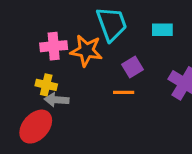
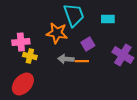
pink cross: (54, 46) -> (21, 42), moved
gray arrow: (57, 100) -> (66, 59), moved

